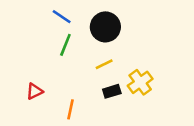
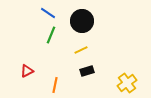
yellow cross: (140, 82) -> (127, 83), moved

